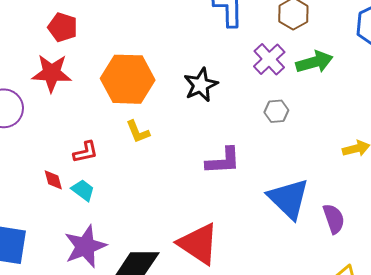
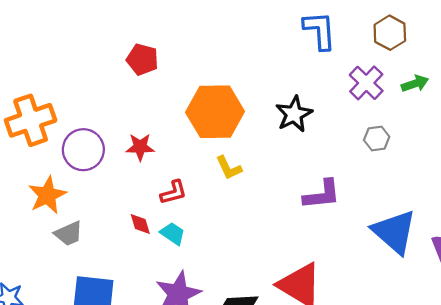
green arrow: (314, 62) -> (415, 84), size x0.7
red star: (52, 73) -> (140, 147), moved, size x0.7

